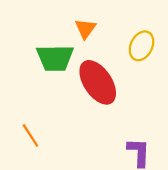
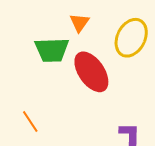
yellow ellipse: (142, 46) -> (131, 38), size x1.4

